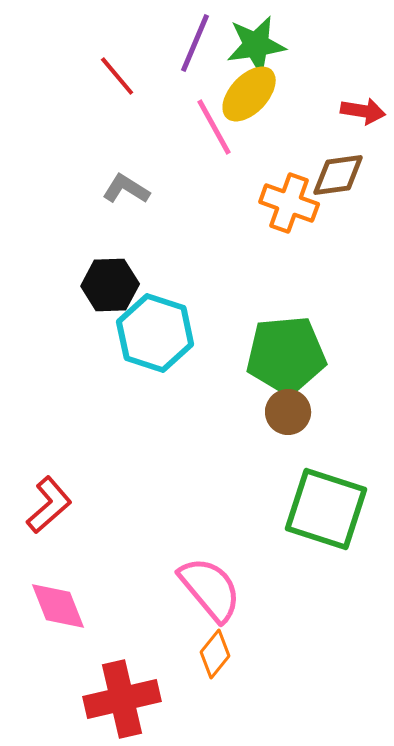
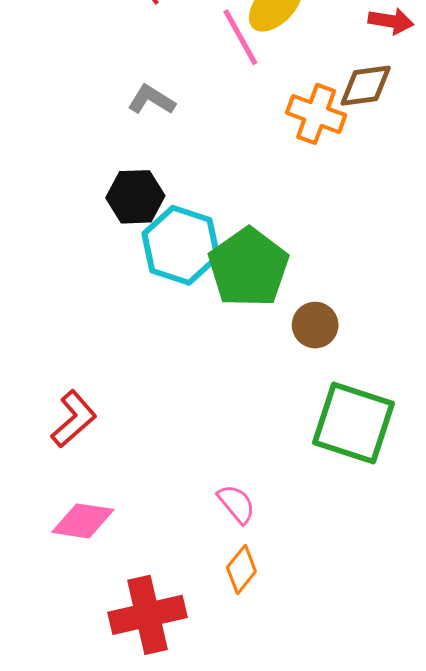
green pentagon: (286, 355) -> (248, 267), moved, turned -30
pink semicircle: (210, 589) -> (236, 504), size x0.6
pink diamond: (58, 606) -> (83, 521), turned -60

